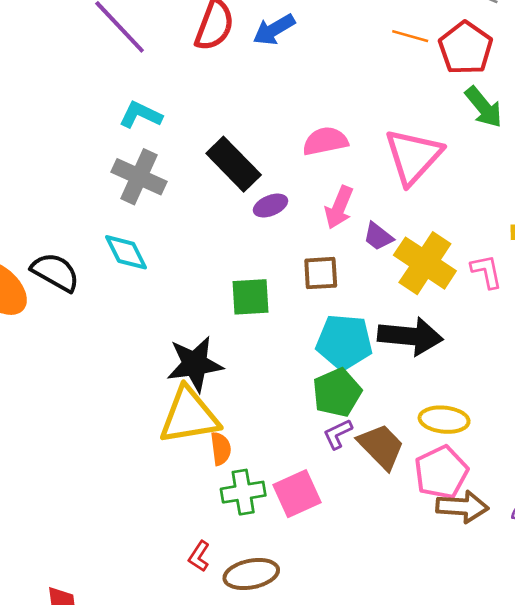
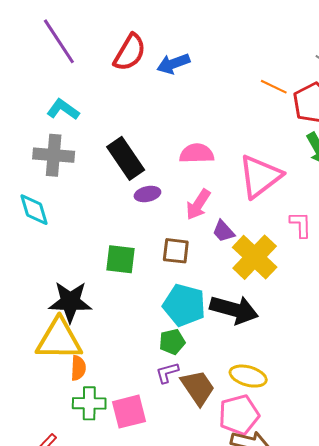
gray cross: (139, 177) -> (54, 155), turned -30
pink L-shape: (486, 271) -> (301, 225), moved
green pentagon: (337, 393) -> (172, 342), size x0.7

